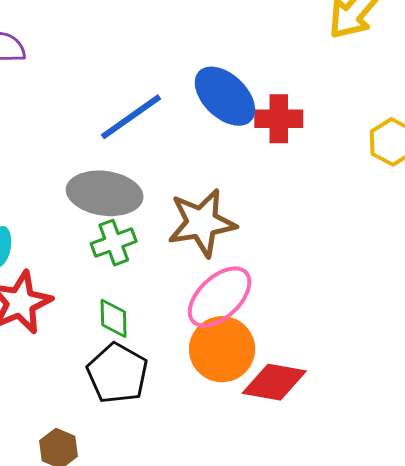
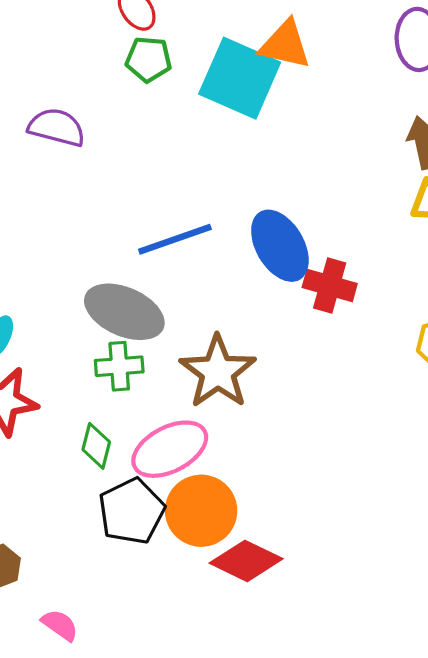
brown star: (202, 223) -> (218, 372), turned 30
pink ellipse: (220, 297) -> (170, 449), moved
black pentagon: (117, 373) -> (132, 511), moved

